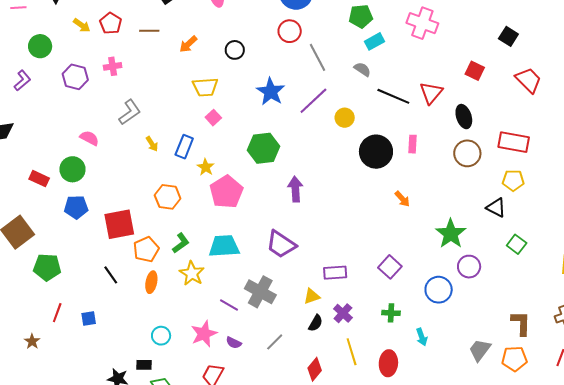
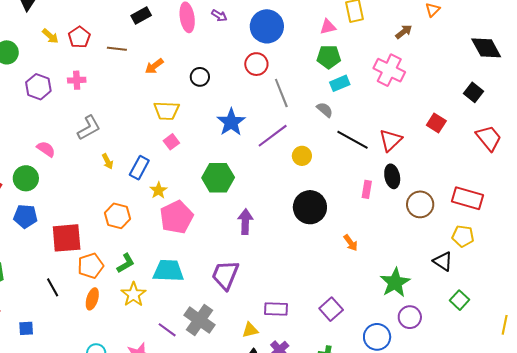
black ellipse: (464, 117) -> (392, 176), moved
black circle: (376, 152) -> (310, 207), moved
purple trapezoid: (281, 244) -> (225, 275), turned 72

